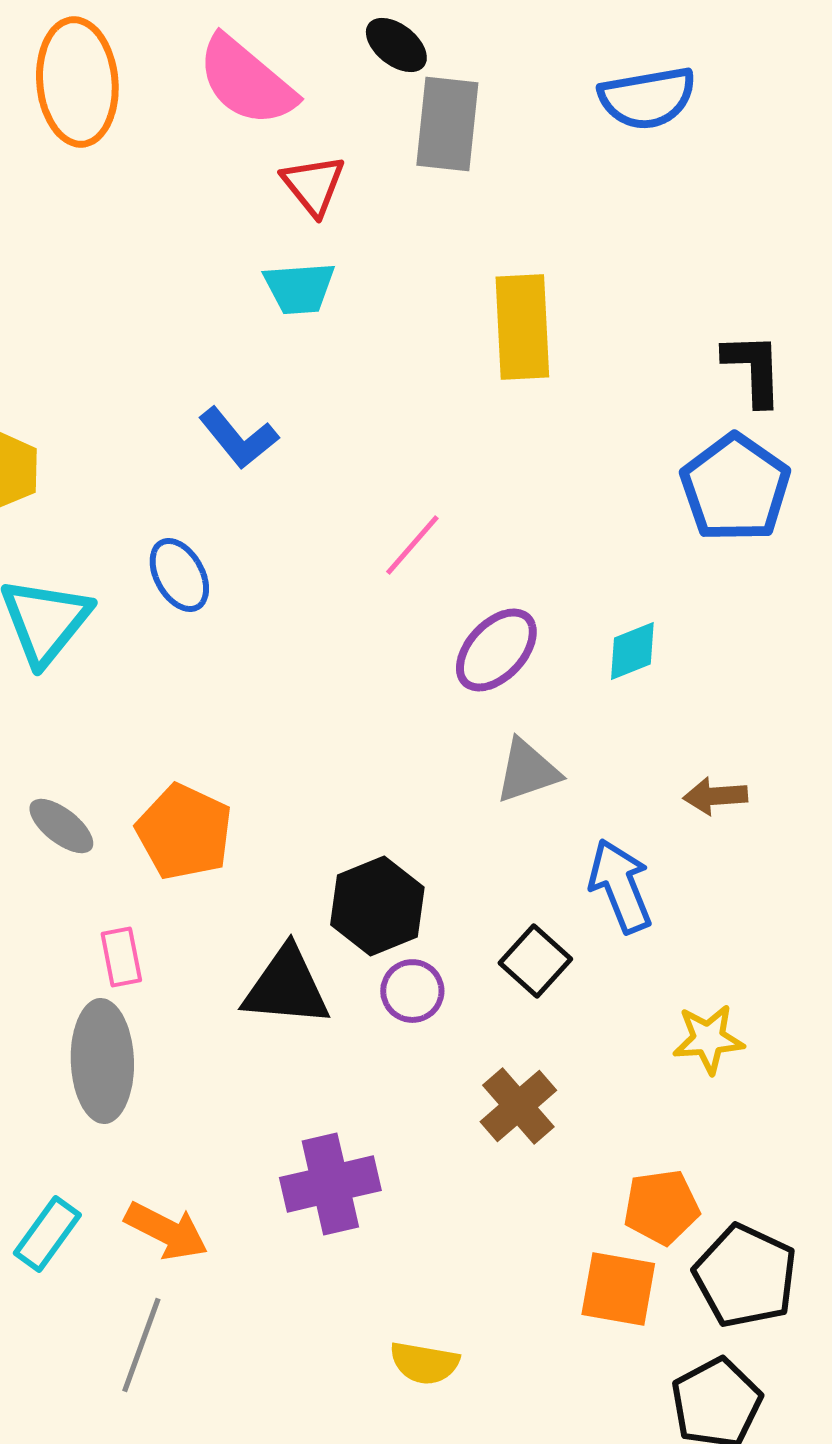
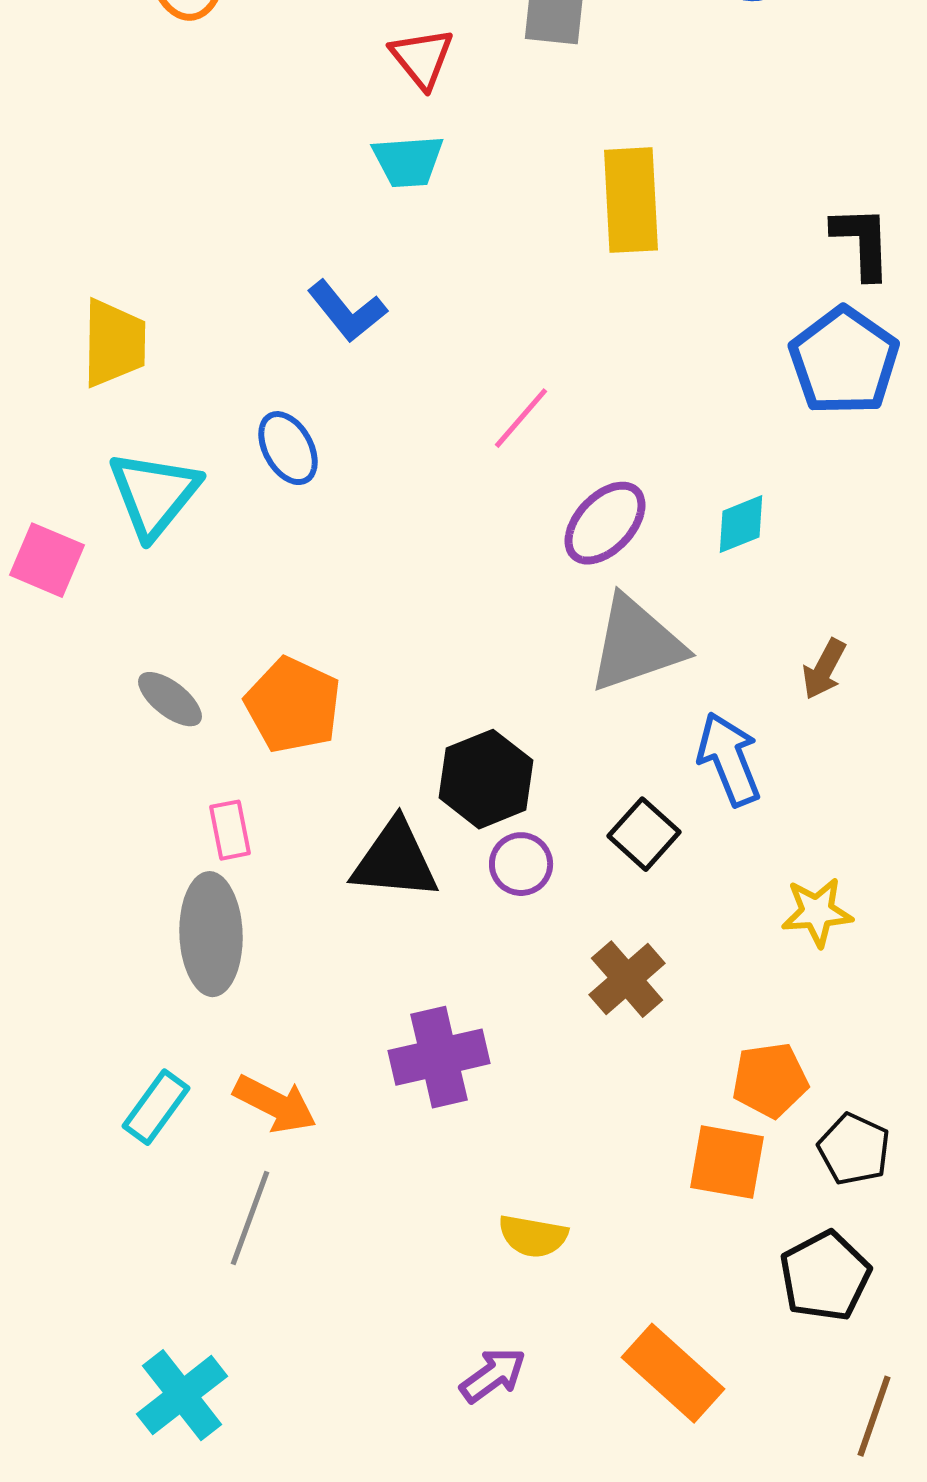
gray triangle: (527, 771) -> (636, 644), size x1.5
brown arrow: (715, 796) -> (824, 669), turned -58
black pentagon: (745, 1276) -> (854, 1149), size x0.7

